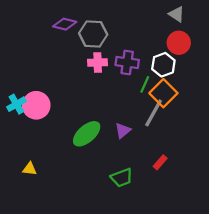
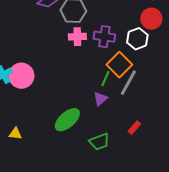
green line: (145, 84) -> (105, 79), moved
orange square: (163, 93) -> (119, 65), moved
green ellipse: (87, 134) -> (67, 120), moved

